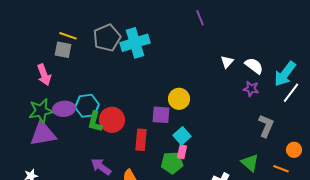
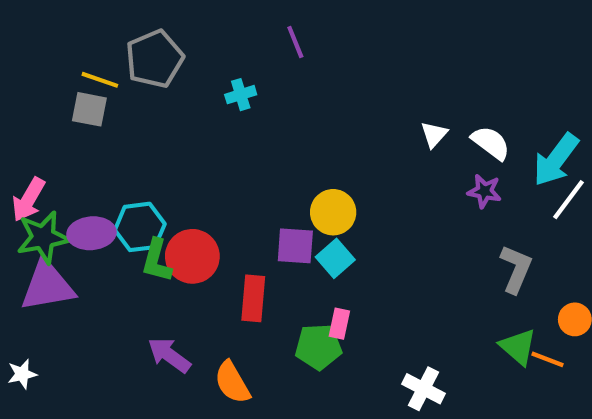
purple line: (200, 18) -> (295, 42), moved
gray pentagon: (107, 38) -> (155, 59), moved
cyan cross: (135, 43) -> (241, 95), size x0.5
pink arrow: (44, 75) -> (28, 200), moved, turned 50
cyan square: (182, 136) -> (335, 258), moved
green triangle: (250, 163) -> (518, 347), moved

